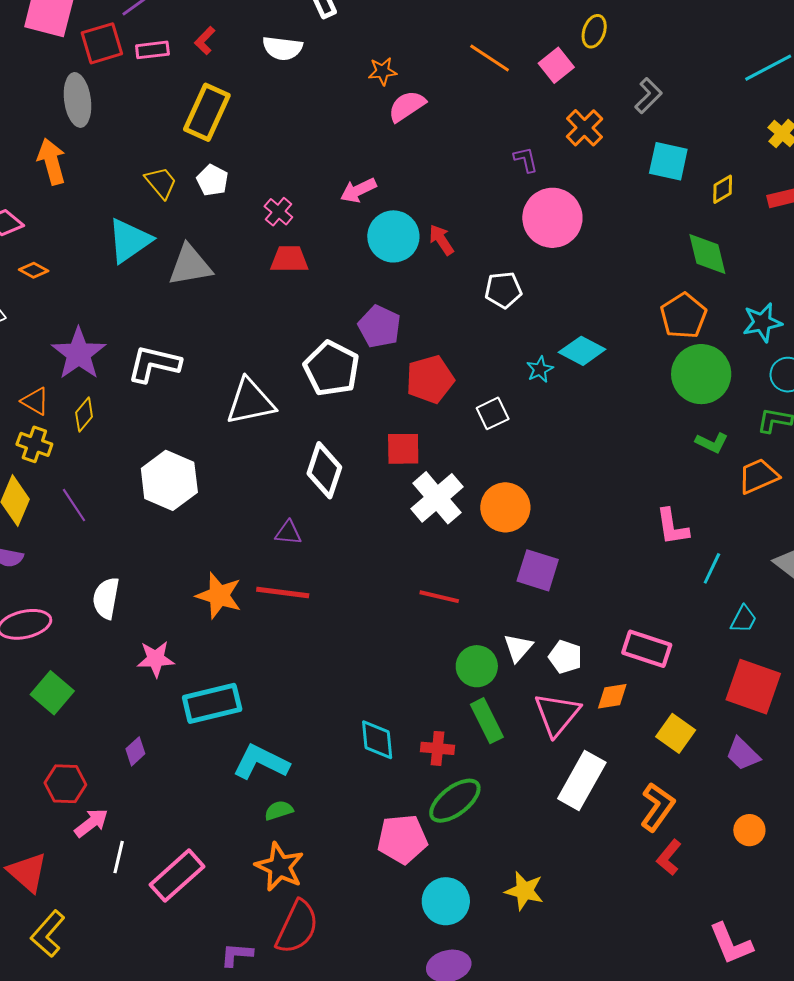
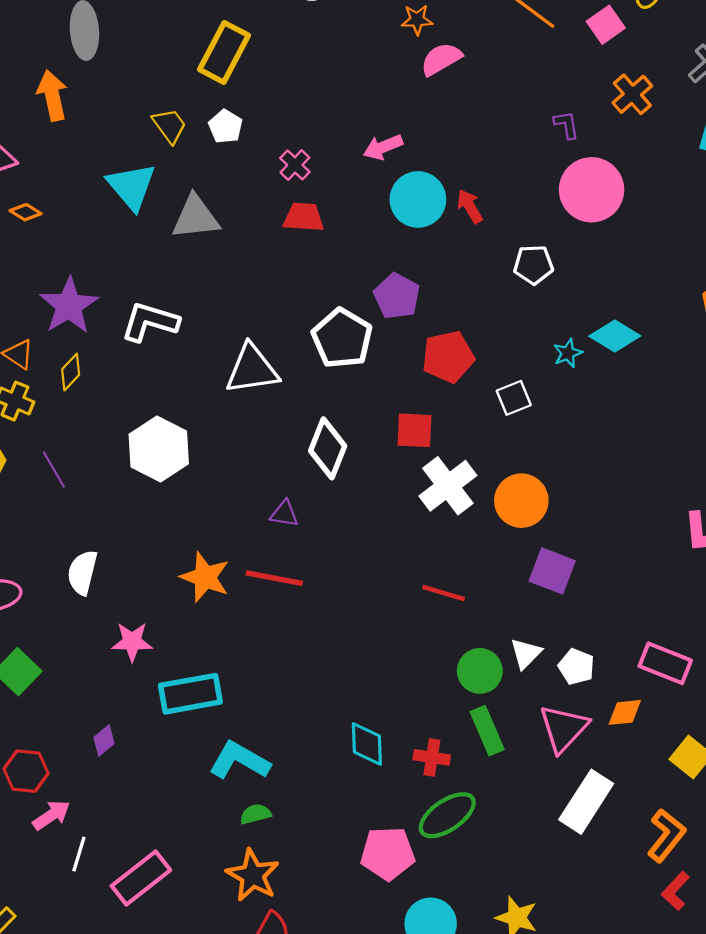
cyan triangle: (129, 241) -> (131, 186), turned -39

